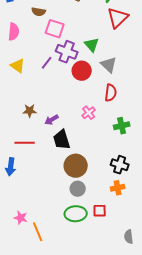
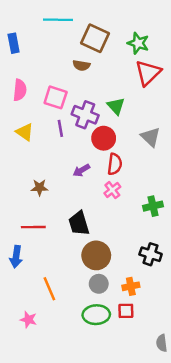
brown semicircle: (39, 12) -> (81, 65), moved
pink square: (55, 29) -> (56, 97), moved
purple line: (47, 63) -> (60, 128), turned -48
gray triangle: (109, 65) -> (151, 137), moved
red semicircle: (111, 93) -> (115, 164), moved
purple arrow: (52, 120) -> (81, 170), moved
orange cross: (118, 188) -> (131, 286), moved
orange line: (38, 232) -> (49, 289), moved

